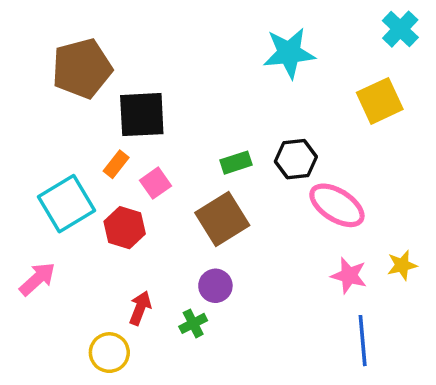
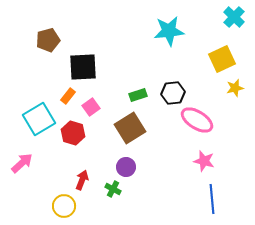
brown pentagon: (82, 68) -> (48, 40), size x0.7
yellow star: (402, 265) -> (235, 88), moved
green cross: (193, 323) -> (113, 189), turned -35

